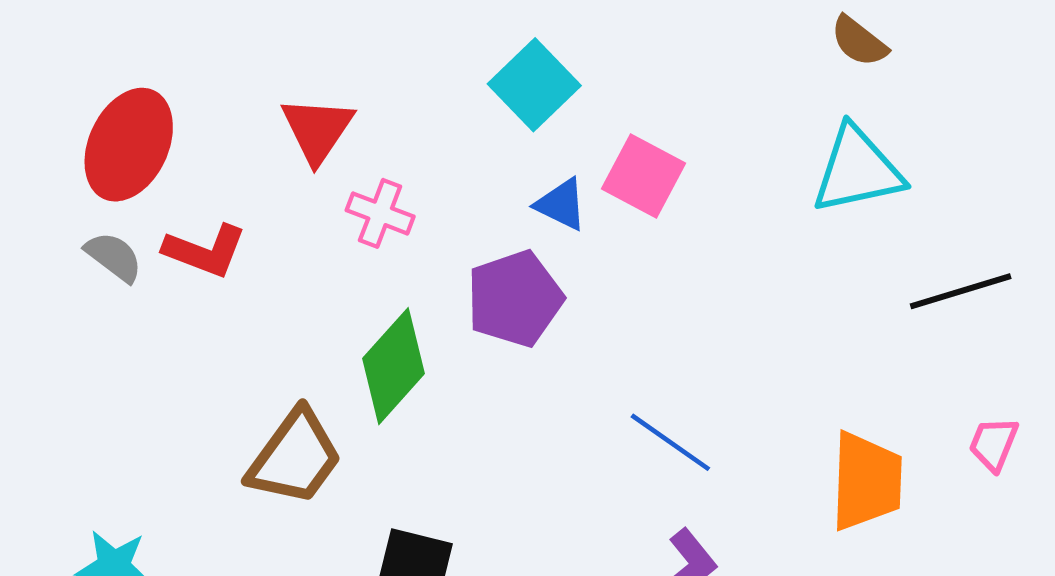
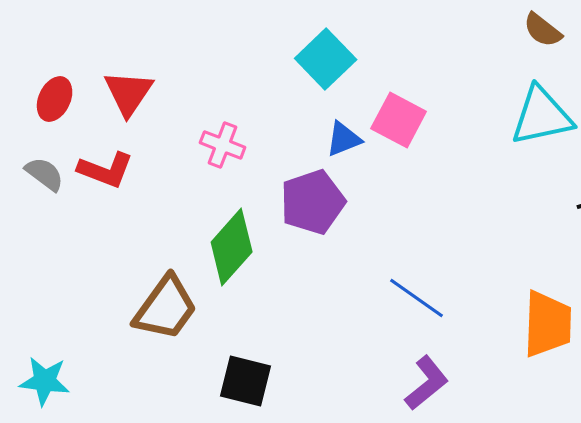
red triangle: (317, 130) -> (129, 93), moved
red ellipse: (129, 145) -> (55, 99), size x0.6
blue triangle: (561, 204) -> (344, 139), turned -48

